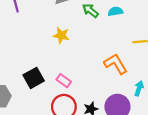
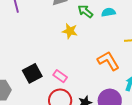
yellow star: (61, 35) -> (70, 31), moved

